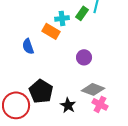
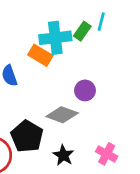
cyan cross: (62, 18) -> (55, 38), size x1.6
gray diamond: (93, 89) -> (62, 115), moved

